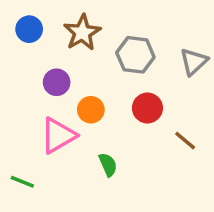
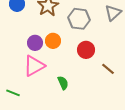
gray triangle: (194, 62) -> (113, 13), moved
purple circle: (57, 82) -> (35, 43), moved
orange circle: (91, 110) -> (53, 41), moved

